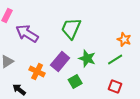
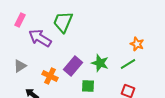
green trapezoid: (71, 28) -> (63, 22), moved
green square: (75, 81) -> (88, 86), turned 32

